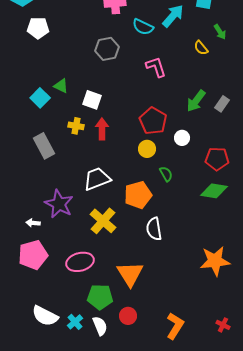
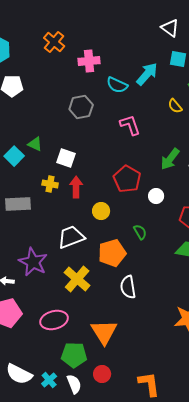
gray rectangle: (44, 146) -> (18, 204), turned -65
yellow circle: (147, 149) -> (101, 211), moved
orange L-shape: (175, 326) -> (149, 384), turned -40

